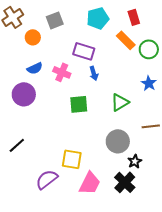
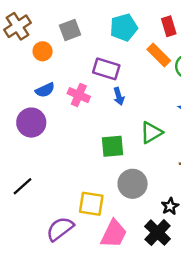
green square: (79, 104) -> (113, 146), moved
gray circle: (118, 141) -> (133, 184), moved

